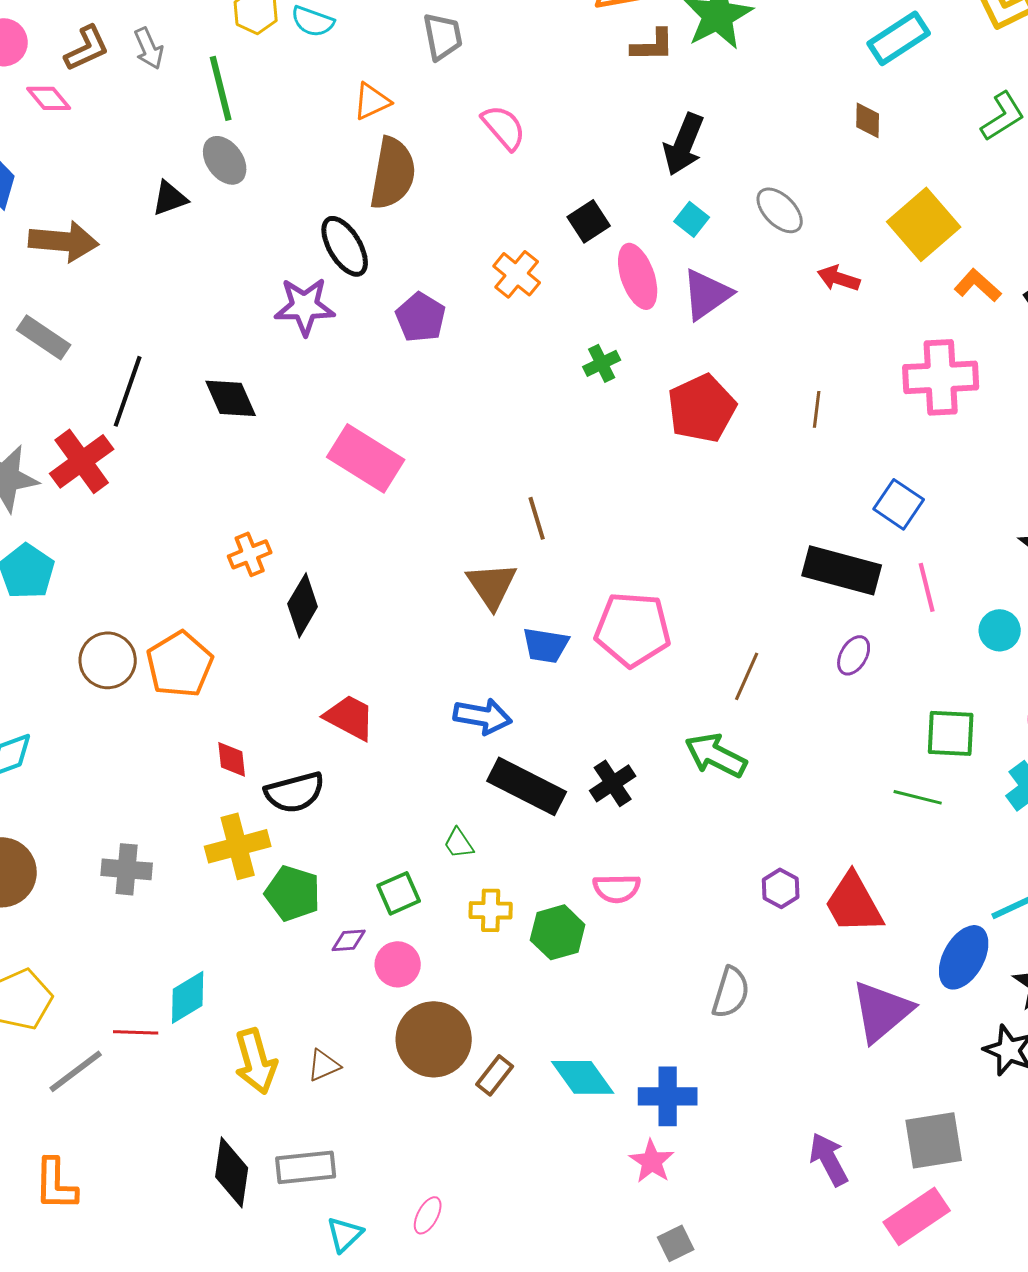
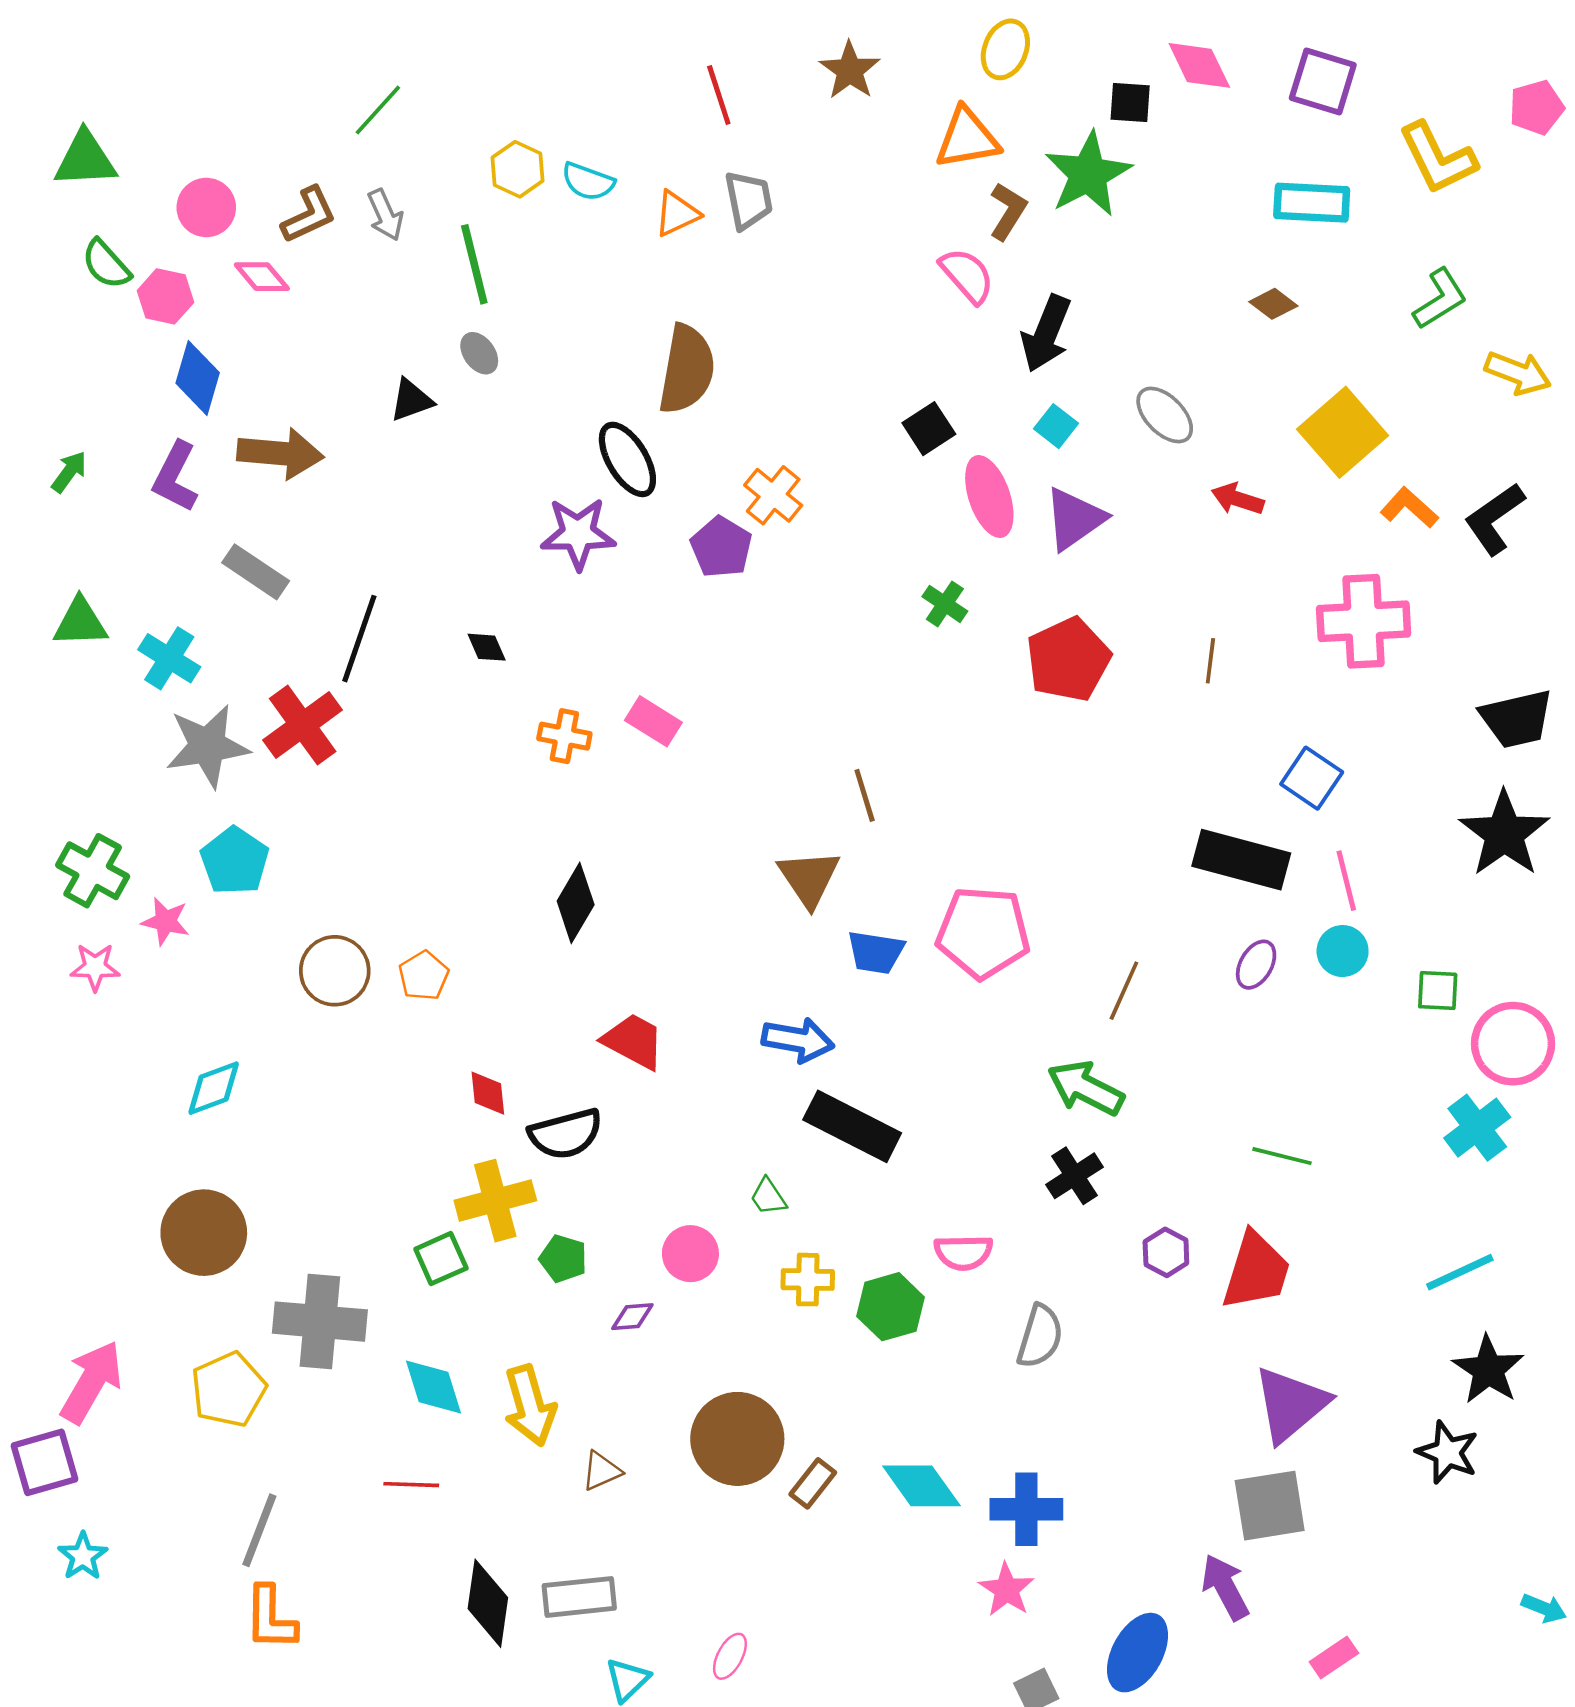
cyan rectangle: (899, 38) -> (1312, 203), turned 36
brown L-shape: (653, 45) -> (1008, 211), turned -57
orange triangle: (372, 101) -> (677, 214), moved
brown diamond: (868, 120) -> (1273, 304), turned -54
pink semicircle: (504, 127) -> (967, 275), moved
gray ellipse: (225, 160) -> (479, 353), size x0.7
orange cross: (517, 274) -> (773, 495), moved
green cross: (602, 363) -> (945, 604), turned -30
black diamond: (231, 398) -> (487, 647), size x0.6
pink rectangle: (366, 458) -> (653, 721), size x0.6
orange cross: (250, 554) -> (564, 736), moved, turned 33
cyan circle: (1000, 630) -> (1343, 951), moved
orange pentagon: (180, 664) -> (424, 976), size x0.6
green square: (951, 733) -> (1438, 991), moved, size x0.7
black cross: (613, 783) -> (1075, 1176), moved
green line: (918, 797) -> (1282, 1156), moved
gray cross: (127, 869) -> (320, 1322), moved, size x1.5
green pentagon: (293, 893) -> (563, 1259), size x0.7
green square: (399, 893) -> (441, 1259), moved
red trapezoid: (854, 903) -> (1256, 1271), turned -134
blue ellipse: (964, 957) -> (1138, 1653), moved
pink circle: (398, 964) -> (690, 1254), moved
gray semicircle: (731, 992) -> (1040, 1336), moved
cyan diamond: (188, 997) -> (434, 1387), turned -76
red line: (136, 1032) -> (411, 1485), moved
yellow arrow: (256, 1061) -> (530, 1406), moved
gray line: (76, 1071) -> (259, 1530), moved, turned -32
gray square: (934, 1140) -> (1270, 1506), moved
pink rectangle: (917, 1216) -> (1334, 1658), size x0.6

